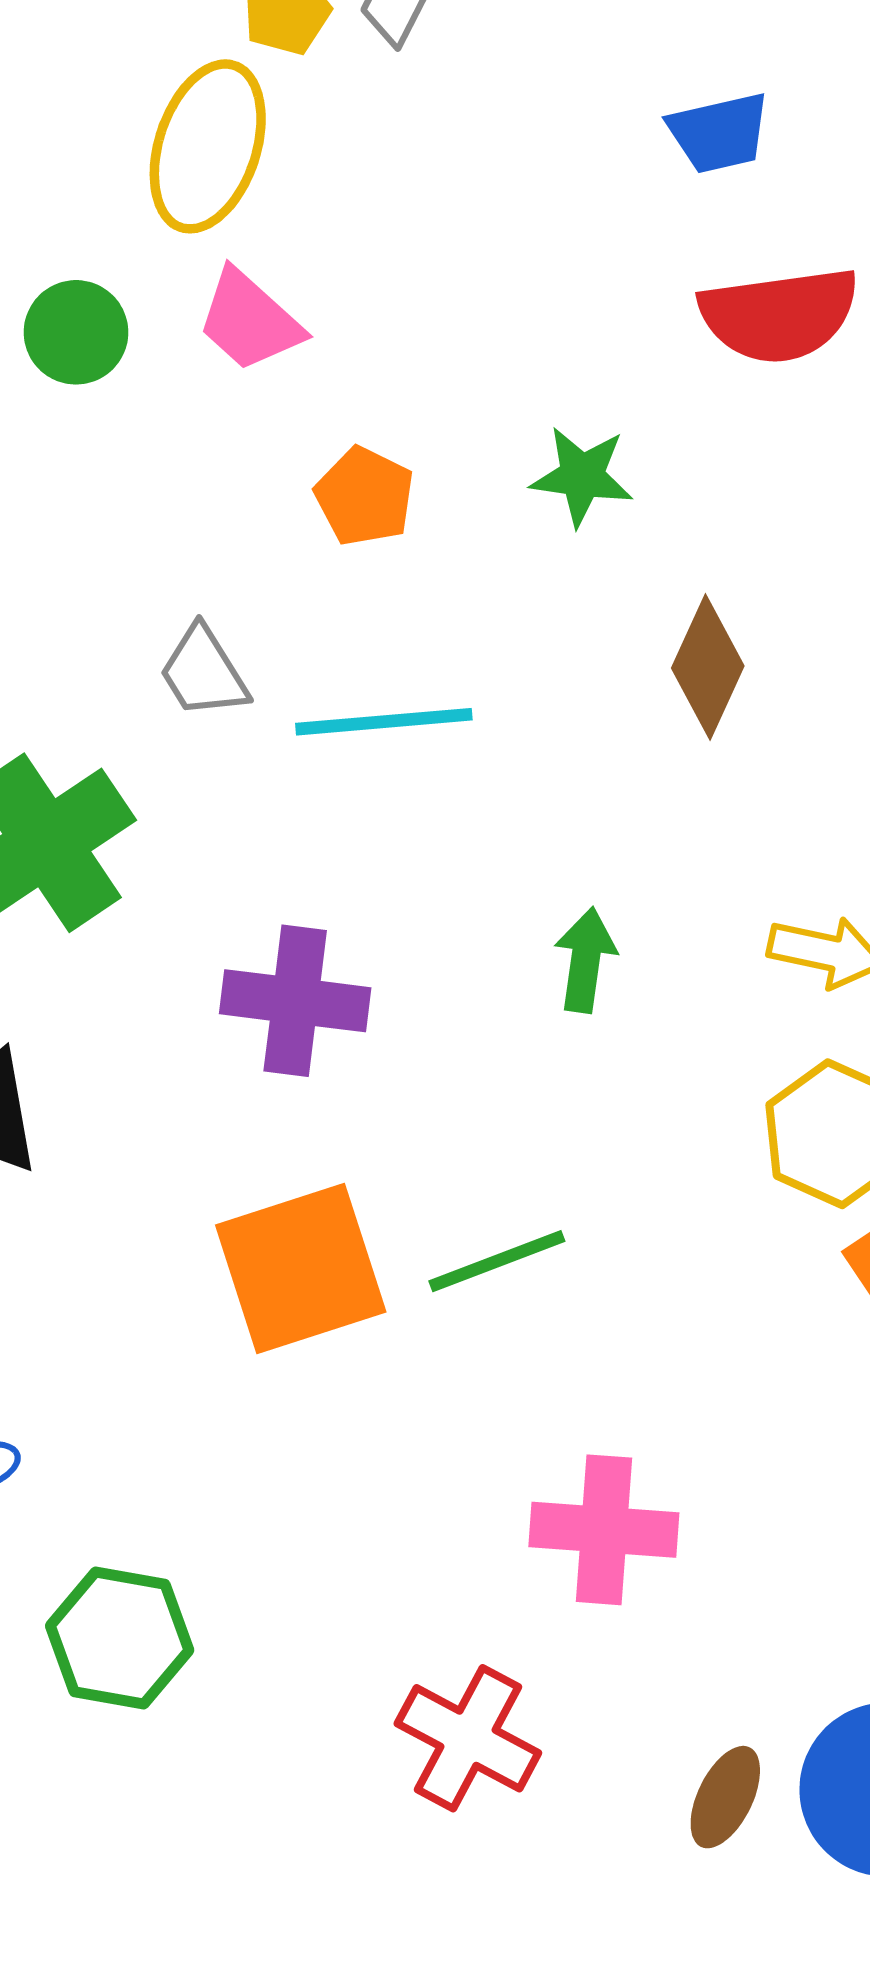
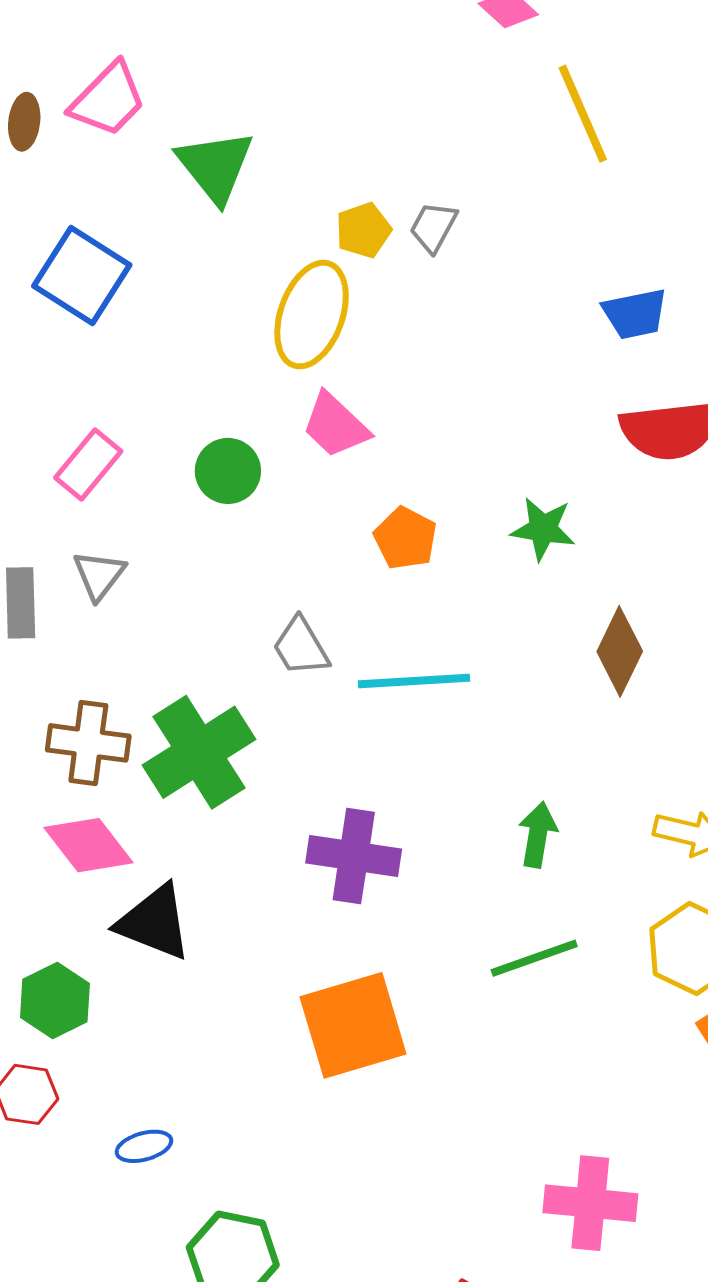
green circle: (76, 332) -> (228, 471), moved
green line: (497, 1261) -> (534, 958), moved
pink cross: (604, 1530) -> (590, 1203), moved

